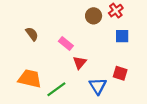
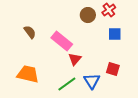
pink rectangle: (66, 43) -> (62, 41), size x1.5
green line: (56, 89) -> (67, 84), moved

